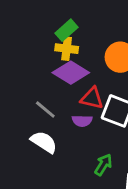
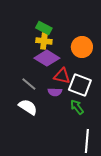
green rectangle: (67, 30) -> (44, 28), turned 70
green arrow: (103, 165) -> (77, 107), moved, turned -70

